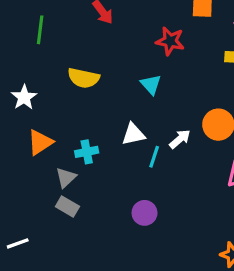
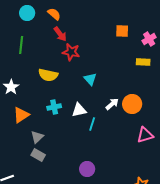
red star: (170, 41) -> (71, 52), moved
white arrow: (180, 139) -> (112, 104), moved
cyan cross: (87, 152) -> (54, 107), moved
purple circle: (145, 213) -> (87, 169), moved

